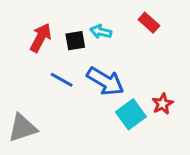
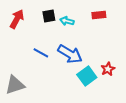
red rectangle: (149, 23) -> (99, 15), turned -48
red arrow: (41, 38) -> (17, 19), moved
black square: (75, 41) -> (49, 16), moved

